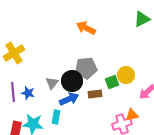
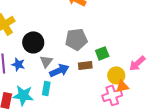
yellow circle: (126, 75) -> (116, 75), moved
black circle: (72, 81) -> (33, 42), moved
gray triangle: (52, 83) -> (46, 61), moved

